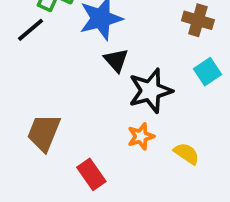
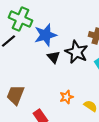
black star: (150, 91) -> (76, 52), moved, turned -30

